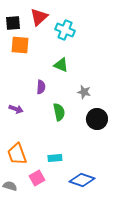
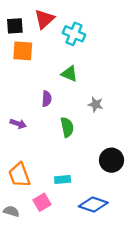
black circle: (97, 119) -> (112, 160), moved

